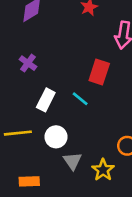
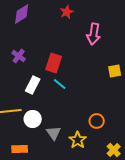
red rectangle: (99, 72) -> (54, 63), moved
white circle: (56, 137) -> (33, 119), moved

